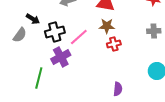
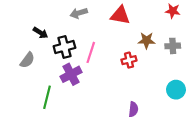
brown star: (107, 26) -> (146, 40), moved
gray semicircle: (20, 35) -> (27, 60), moved
pink line: (79, 37) -> (91, 52), turned -30

